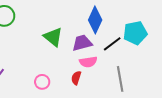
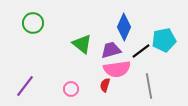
pink semicircle: (88, 62) -> (117, 69), size x1.5

